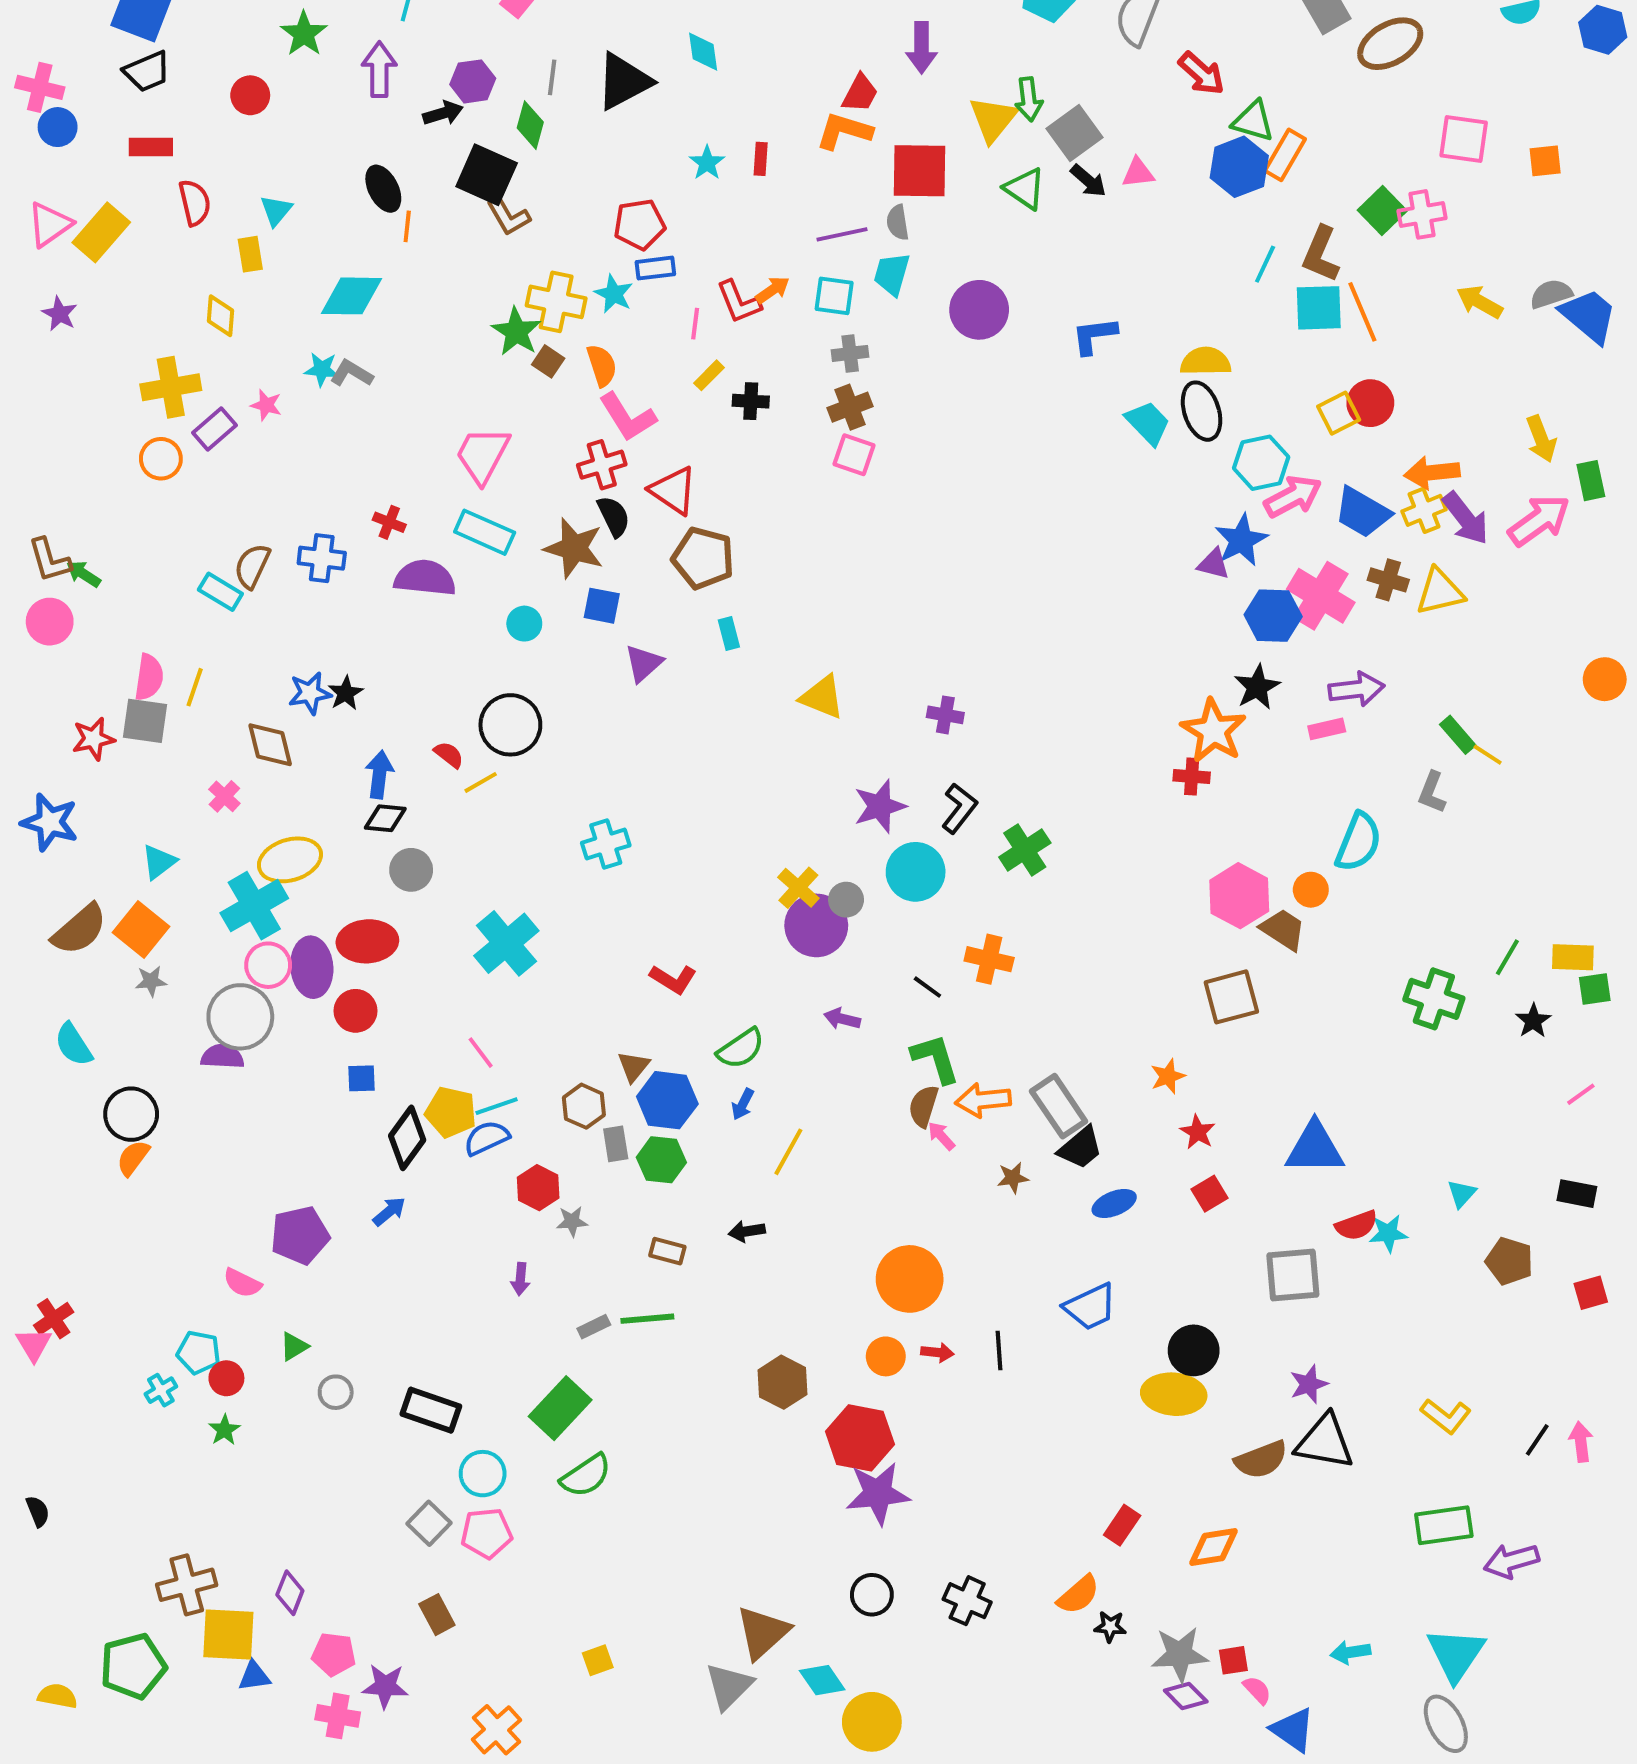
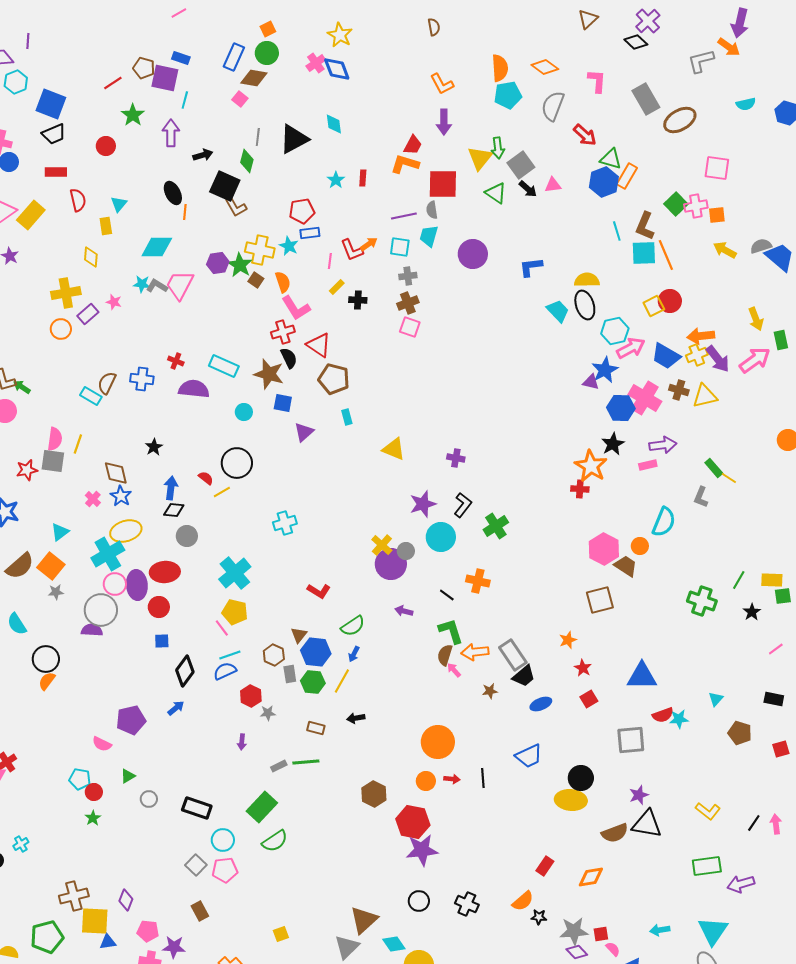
purple hexagon: (473, 81) -> (218, 263), moved
orange square: (1545, 161) -> (717, 215), moved
cyan line: (1265, 264) -> (617, 231), turned -42
pink trapezoid: (483, 455) -> (180, 285), moved
blue star: (310, 693) -> (121, 496), moved, turned -30
yellow pentagon: (451, 1112) -> (235, 612), moved
yellow line: (788, 1152) -> (342, 681), moved
cyan cross: (161, 1390) -> (21, 844), moved

